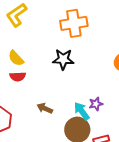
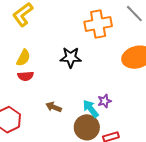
orange cross: (74, 23) -> (98, 24), moved
yellow semicircle: (16, 58) -> (23, 58), turned -108

